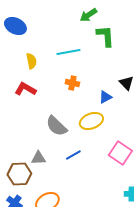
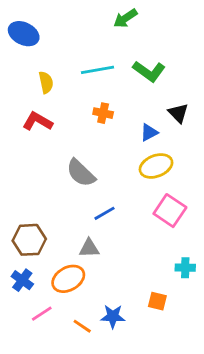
green L-shape: (105, 36) -> (149, 71), moved, turned 130
yellow ellipse: (91, 121) -> (156, 166), moved
gray triangle: (38, 158) -> (89, 248), moved

